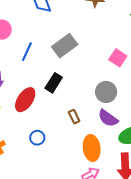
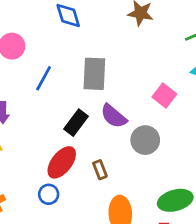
gray rectangle: (65, 46) -> (94, 74), turned -55
red ellipse: (25, 100) -> (62, 162), moved
purple semicircle: (108, 118) -> (114, 116), moved

